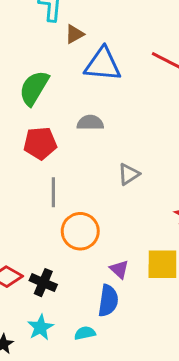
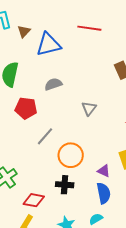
red pentagon: (40, 143) -> (26, 108), turned 30
gray line: (53, 192) -> (45, 136), turned 60
black cross: (43, 283) -> (65, 185), moved

